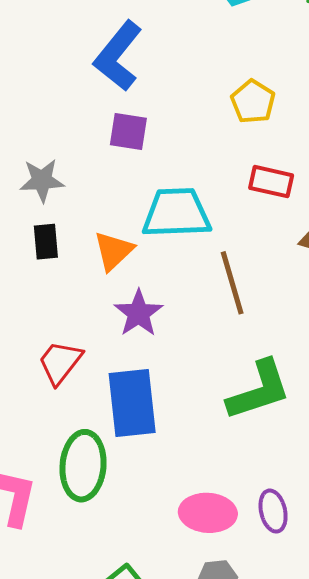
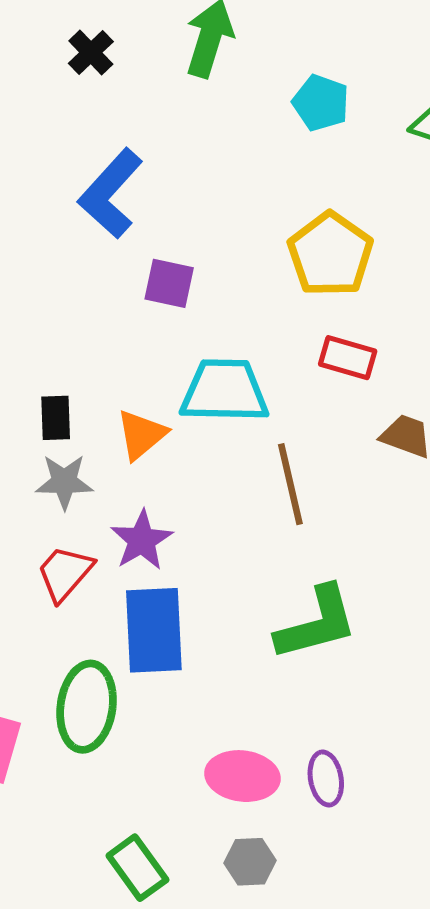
blue L-shape: (118, 56) -> (111, 193), moved
yellow pentagon: (253, 102) -> (330, 254), size x1.5
gray star: (42, 180) -> (64, 482), moved
purple star: (139, 313) -> (142, 540), moved

